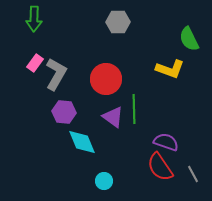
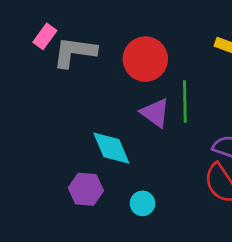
gray L-shape: (56, 74) -> (75, 52), turned -112
purple hexagon: (64, 112) -> (86, 189), moved

